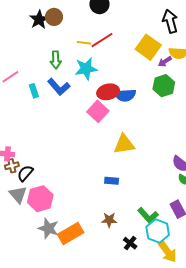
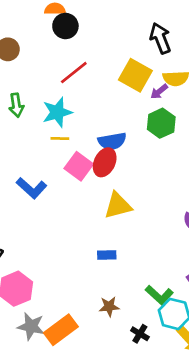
yellow line: (84, 43) -> (60, 139), moved
blue L-shape: (59, 87) -> (31, 188), moved
red ellipse: (108, 92) -> (105, 162), moved, turned -45

